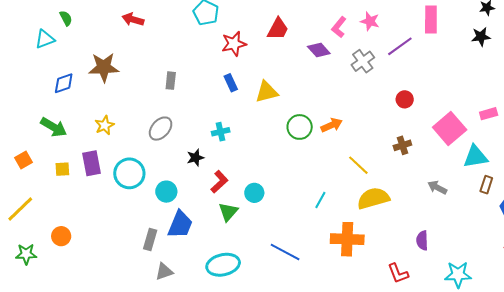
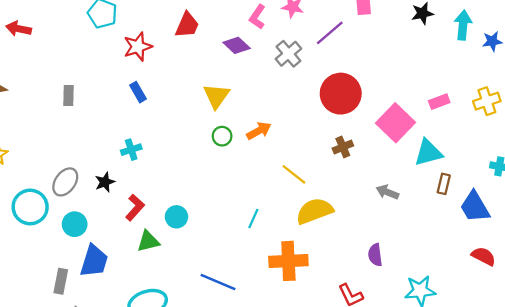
yellow triangle: (267, 92) -> (216, 96), moved, turned -35
red circle: (405, 99) -> (341, 94), size x2.0
green circle: (300, 127) -> (222, 136), size x0.7
gray ellipse: (161, 129) -> (65, 182), moved
green triangle: (228, 212) -> (148, 241), turned 40

